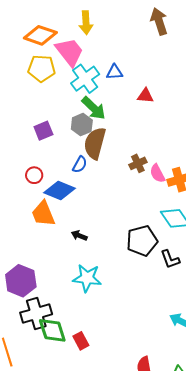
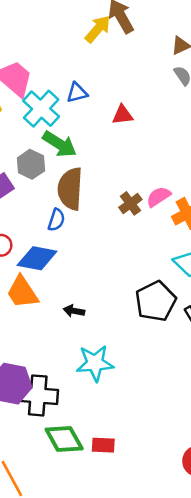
yellow arrow: (86, 23) -> (98, 29), moved, turned -125
gray hexagon: (82, 125) -> (31, 164), moved
pink semicircle: (157, 173) -> (158, 197), moved, turned 96
black cross: (36, 313) -> (38, 395), moved, turned 32
red rectangle: (81, 341) -> (103, 445), turned -48

